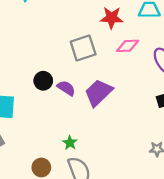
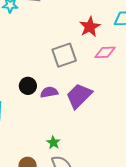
red star: (112, 18) -> (90, 27), turned -30
purple semicircle: (66, 88) -> (49, 92), turned -42

